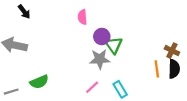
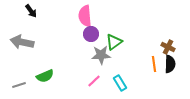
pink semicircle: (82, 17) -> (85, 16), size x1.5
purple circle: (102, 36) -> (91, 34), moved
green triangle: (114, 45) -> (114, 42), turned 30

